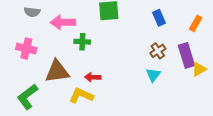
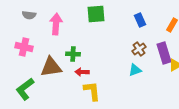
pink arrow: (63, 22) -> (56, 24), turned 95
green cross: (82, 42) -> (73, 54), moved
cyan triangle: (153, 75) -> (135, 70), turned 32
yellow L-shape: (81, 95) -> (92, 91), moved, turned 60

